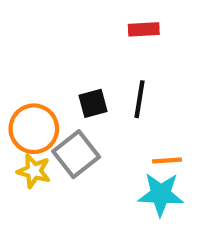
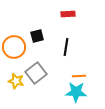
black square: (93, 103) -> (37, 36), moved
orange circle: (34, 129) -> (14, 47), moved

